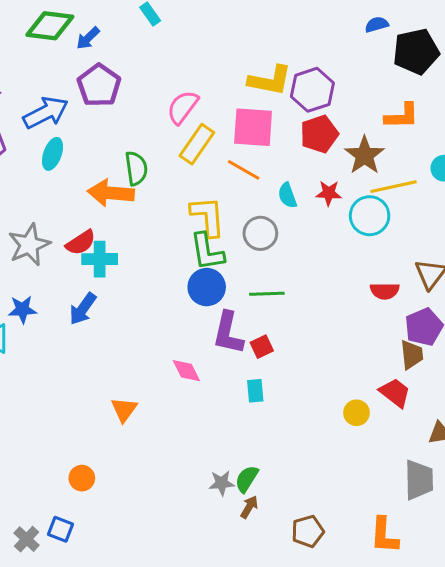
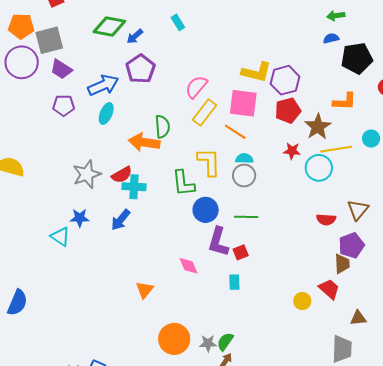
cyan semicircle: (287, 195) -> (244, 158), moved, turned 108
green L-shape: (207, 252) -> (183, 183), moved
orange circle: (82, 478) -> (174, 339), moved, size x1.8

